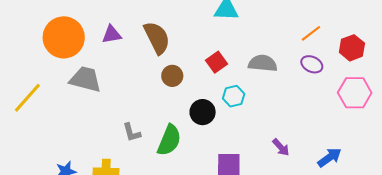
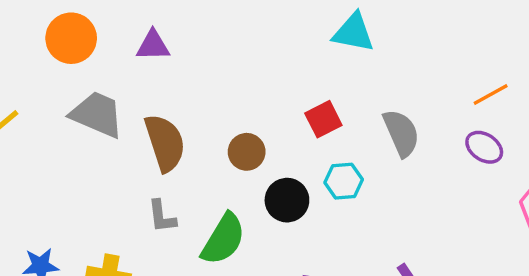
orange circle: (64, 37) -> (71, 38), size x0.7
brown semicircle: (157, 38) -> (165, 143), moved
gray semicircle: (263, 63) -> (401, 133), turned 52
brown circle: (172, 76) -> (247, 152), moved

